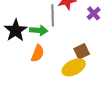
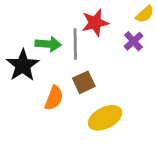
green arrow: (39, 30) -> (48, 44), moved
brown square: (82, 51) -> (84, 82), moved

